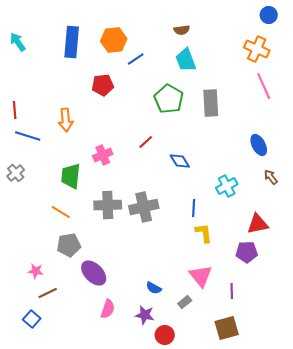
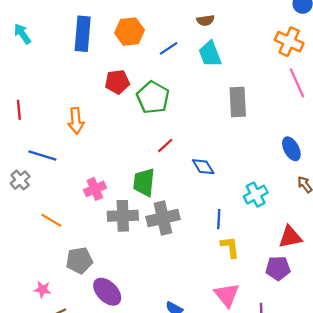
blue line: (136, 59) -> (169, 48), moved
green pentagon: (169, 99) -> (153, 97), moved
blue line: (28, 136) -> (42, 155), moved
pink cross: (103, 155) -> (95, 189), moved
green trapezoid: (71, 176) -> (144, 182), moved
orange line: (61, 212) -> (51, 220), moved

